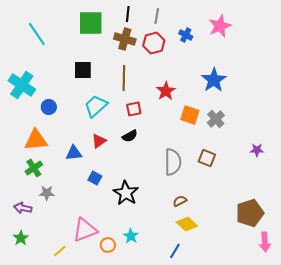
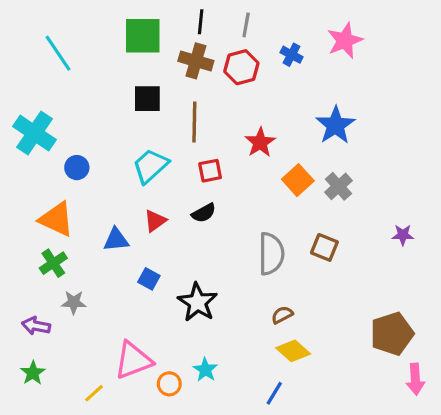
black square: (83, 70) -> (147, 99), moved
orange square: (190, 115) -> (298, 180), turned 30
orange triangle: (36, 140) -> (56, 219), turned 30

